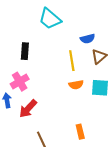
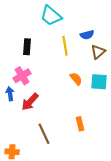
yellow line: (72, 61) -> (65, 46), moved
orange semicircle: (76, 85) -> (76, 79), turned -120

